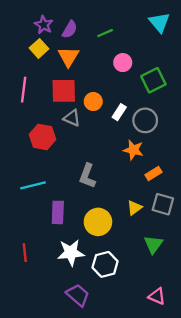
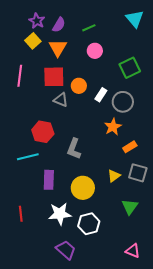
pink circle: (123, 63) -> (95, 51), moved
red hexagon: (42, 137) -> (43, 132), moved
orange star: (133, 150) -> (113, 127), turned 30

